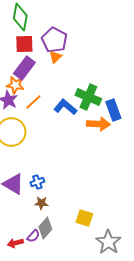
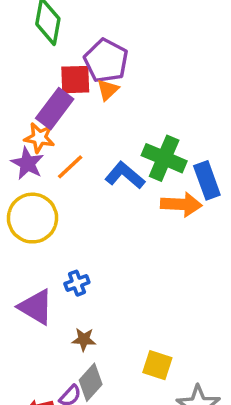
red square: (24, 44) -> (75, 80), moved
blue cross: (37, 182) -> (77, 283), moved

